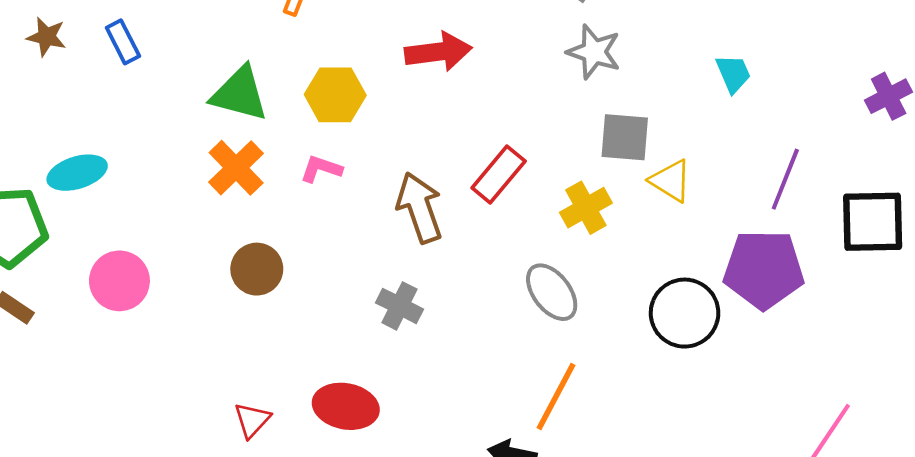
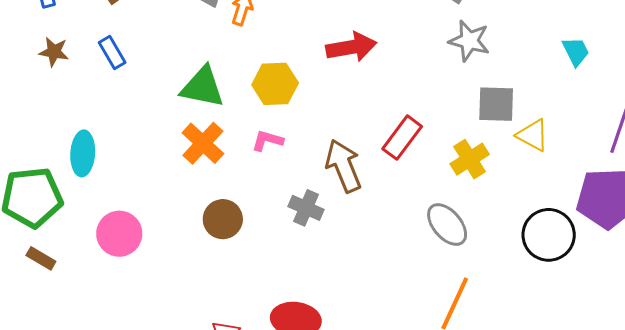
cyan ellipse: (77, 173) -> (83, 153), turned -66
gray cross: (399, 306) -> (306, 208), moved

